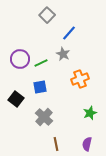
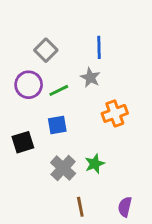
gray square: (47, 15) -> (46, 50), moved
blue line: (69, 33) -> (99, 47), turned -42
black square: (16, 99) -> (23, 142), turned 35
green star: (90, 113) -> (95, 164), moved

